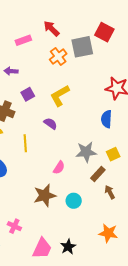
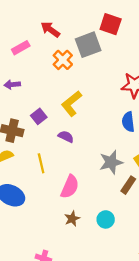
purple square: (28, 94) -> (39, 116), moved
pink semicircle: (59, 168) -> (70, 187), moved, size x1.5
brown star: (45, 195) -> (72, 219), size x0.6

